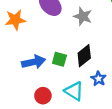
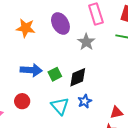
green square: (59, 59) -> (55, 74), turned 32
red circle: (43, 96) -> (22, 101), moved

